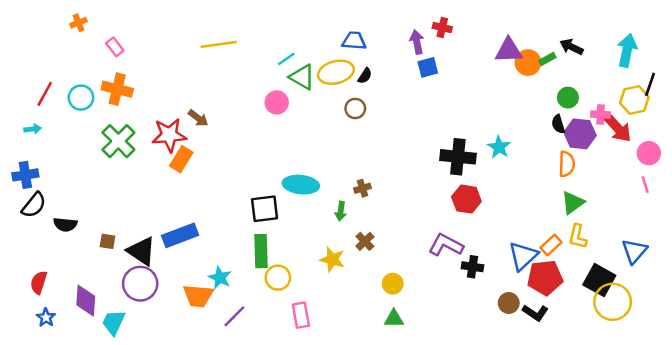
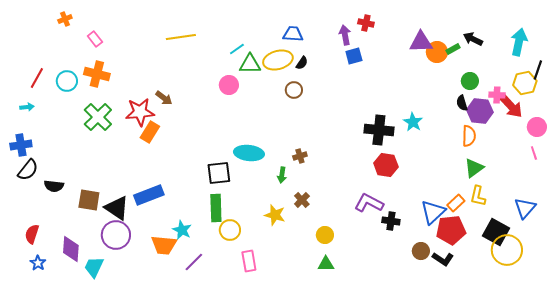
green triangle: (302, 77) -> (250, 64), turned -30
brown square: (108, 241) -> (89, 200), size x1.6

